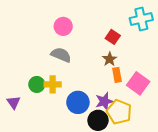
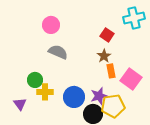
pink circle: (63, 26) -> (51, 25), moved
yellow cross: (53, 84) -> (45, 92), moved
purple triangle: (14, 102) -> (20, 104), moved
yellow pentagon: (119, 112) -> (113, 106), turned -30

